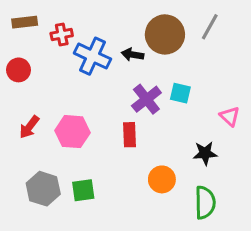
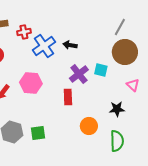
brown circle: (165, 34) -> (125, 52), moved
blue cross: (93, 56) -> (44, 46), turned 30
pink hexagon: (72, 132) -> (31, 83), moved

